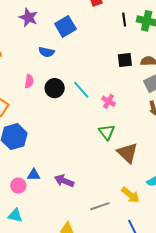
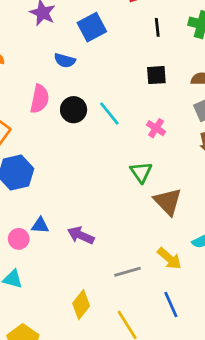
black line: (124, 20) -> (157, 27), moved
black square: (125, 60) -> (156, 75), moved
pink semicircle: (29, 81) -> (40, 99), size x1.5
pink cross: (109, 101) -> (156, 128), moved

